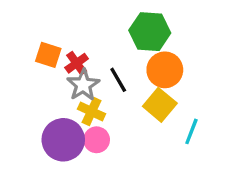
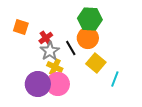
orange square: (48, 55) -> (21, 27), moved
orange circle: (165, 70) -> (88, 38), moved
pink circle: (97, 140) -> (58, 84), size x1.5

